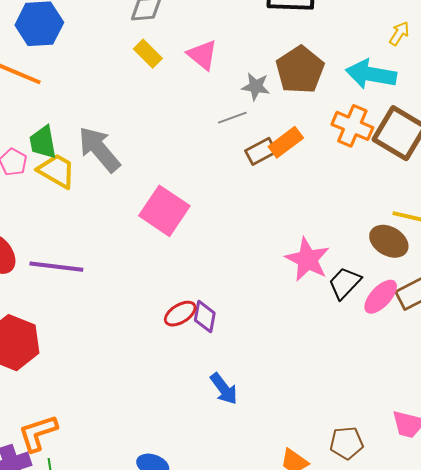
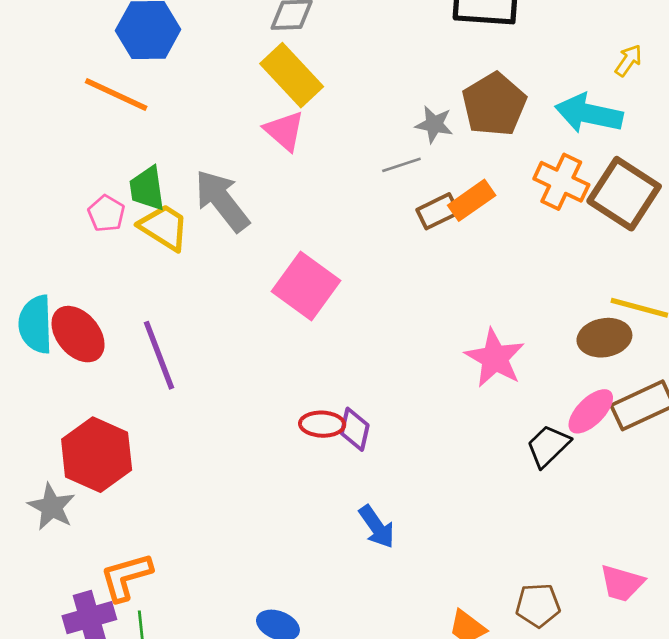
yellow rectangle: (148, 54) -> (292, 75), size x1.6
pink triangle: (202, 55) -> (284, 131), moved
brown ellipse: (389, 241) -> (604, 338), turned -42
purple line: (56, 267) -> (159, 355), turned 60
black trapezoid: (345, 283) -> (548, 446), moved
red ellipse: (180, 314) -> (322, 424), turned 32

